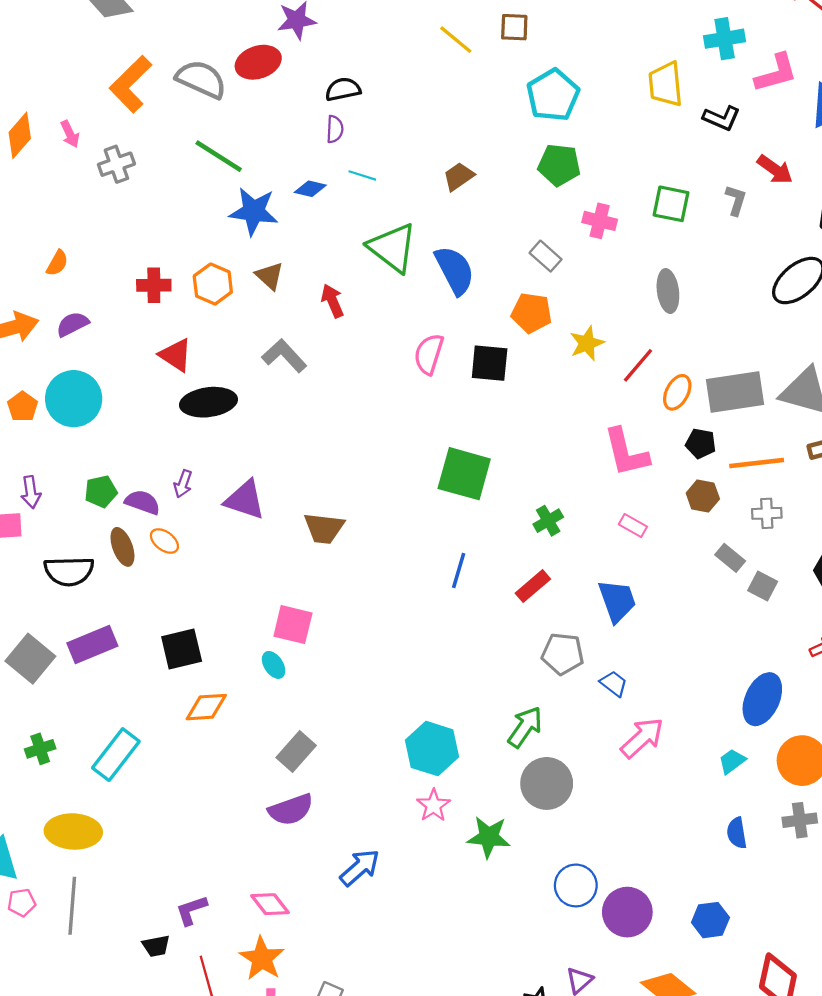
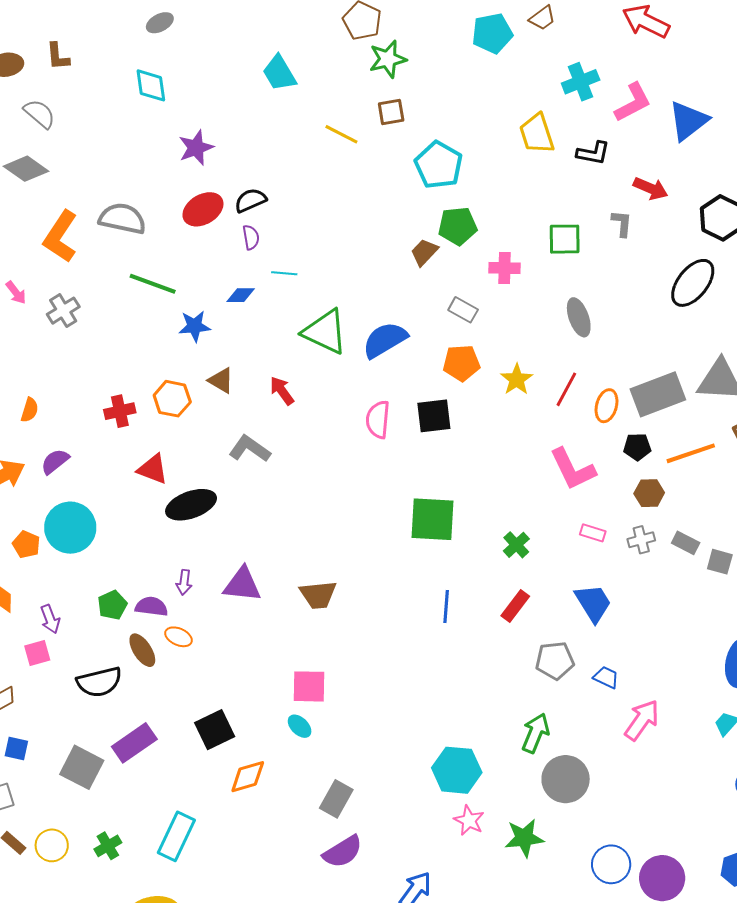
red ellipse: (258, 62) -> (203, 209), moved
brown trapezoid: (459, 177) -> (424, 252), moved
blue star: (254, 211) -> (195, 326), size x0.7
blue semicircle: (455, 270) -> (385, 340), turned -81
gray cross: (767, 513) -> (641, 540), moved

